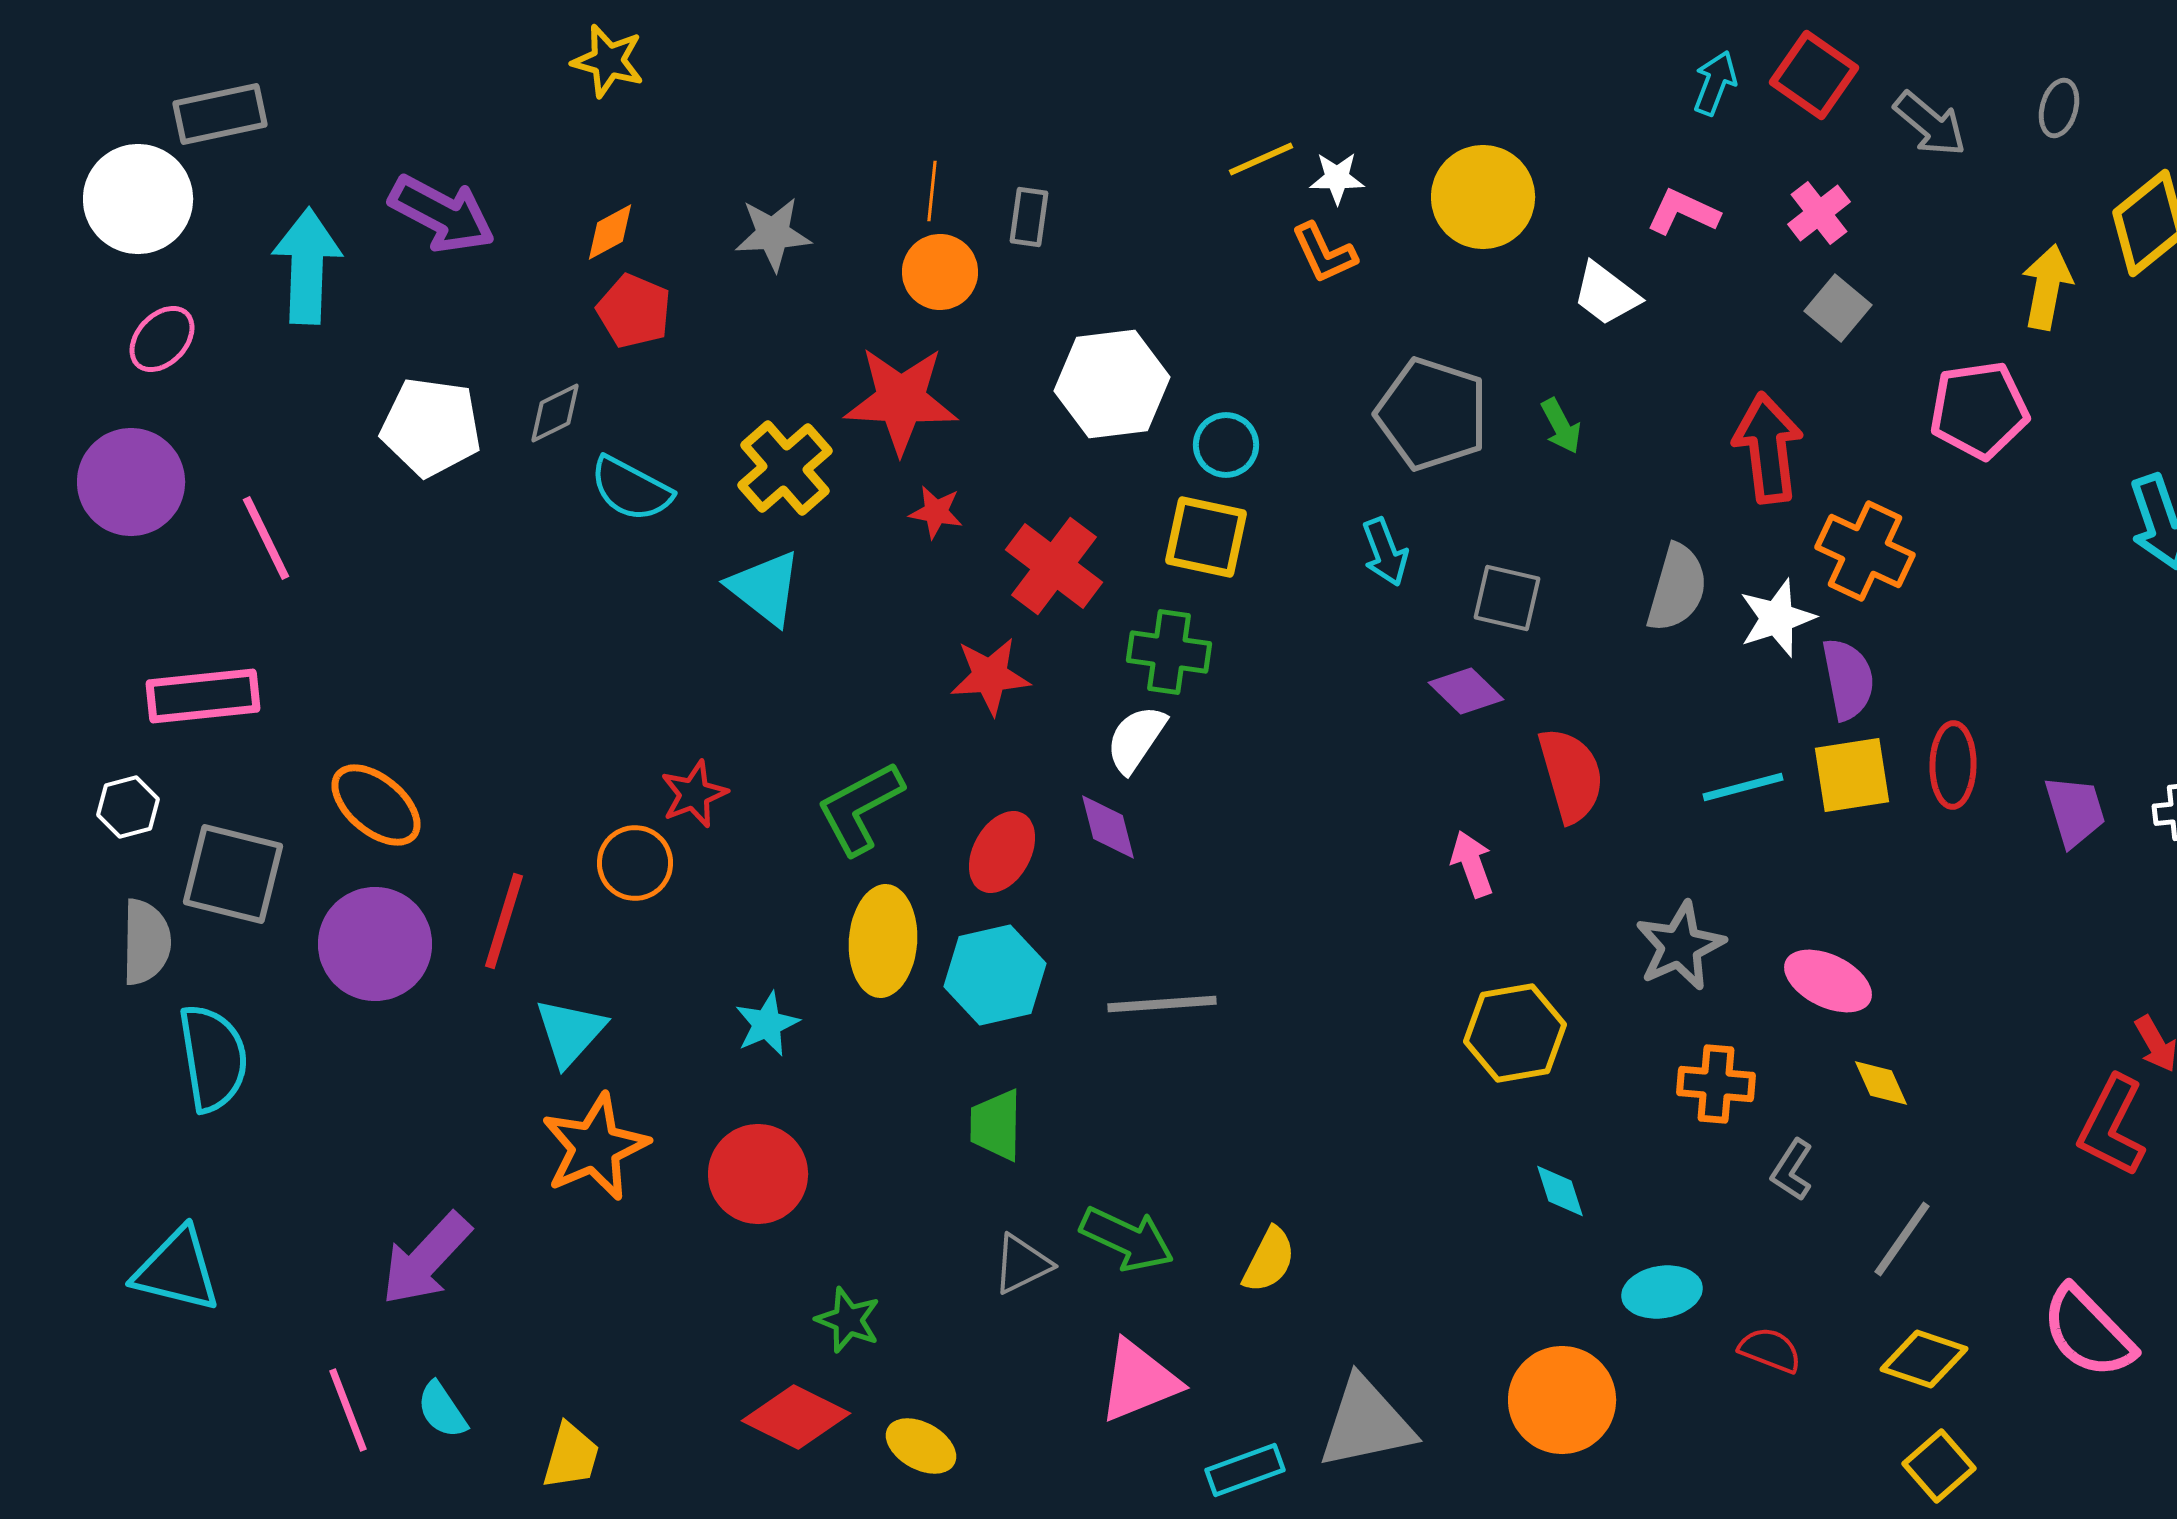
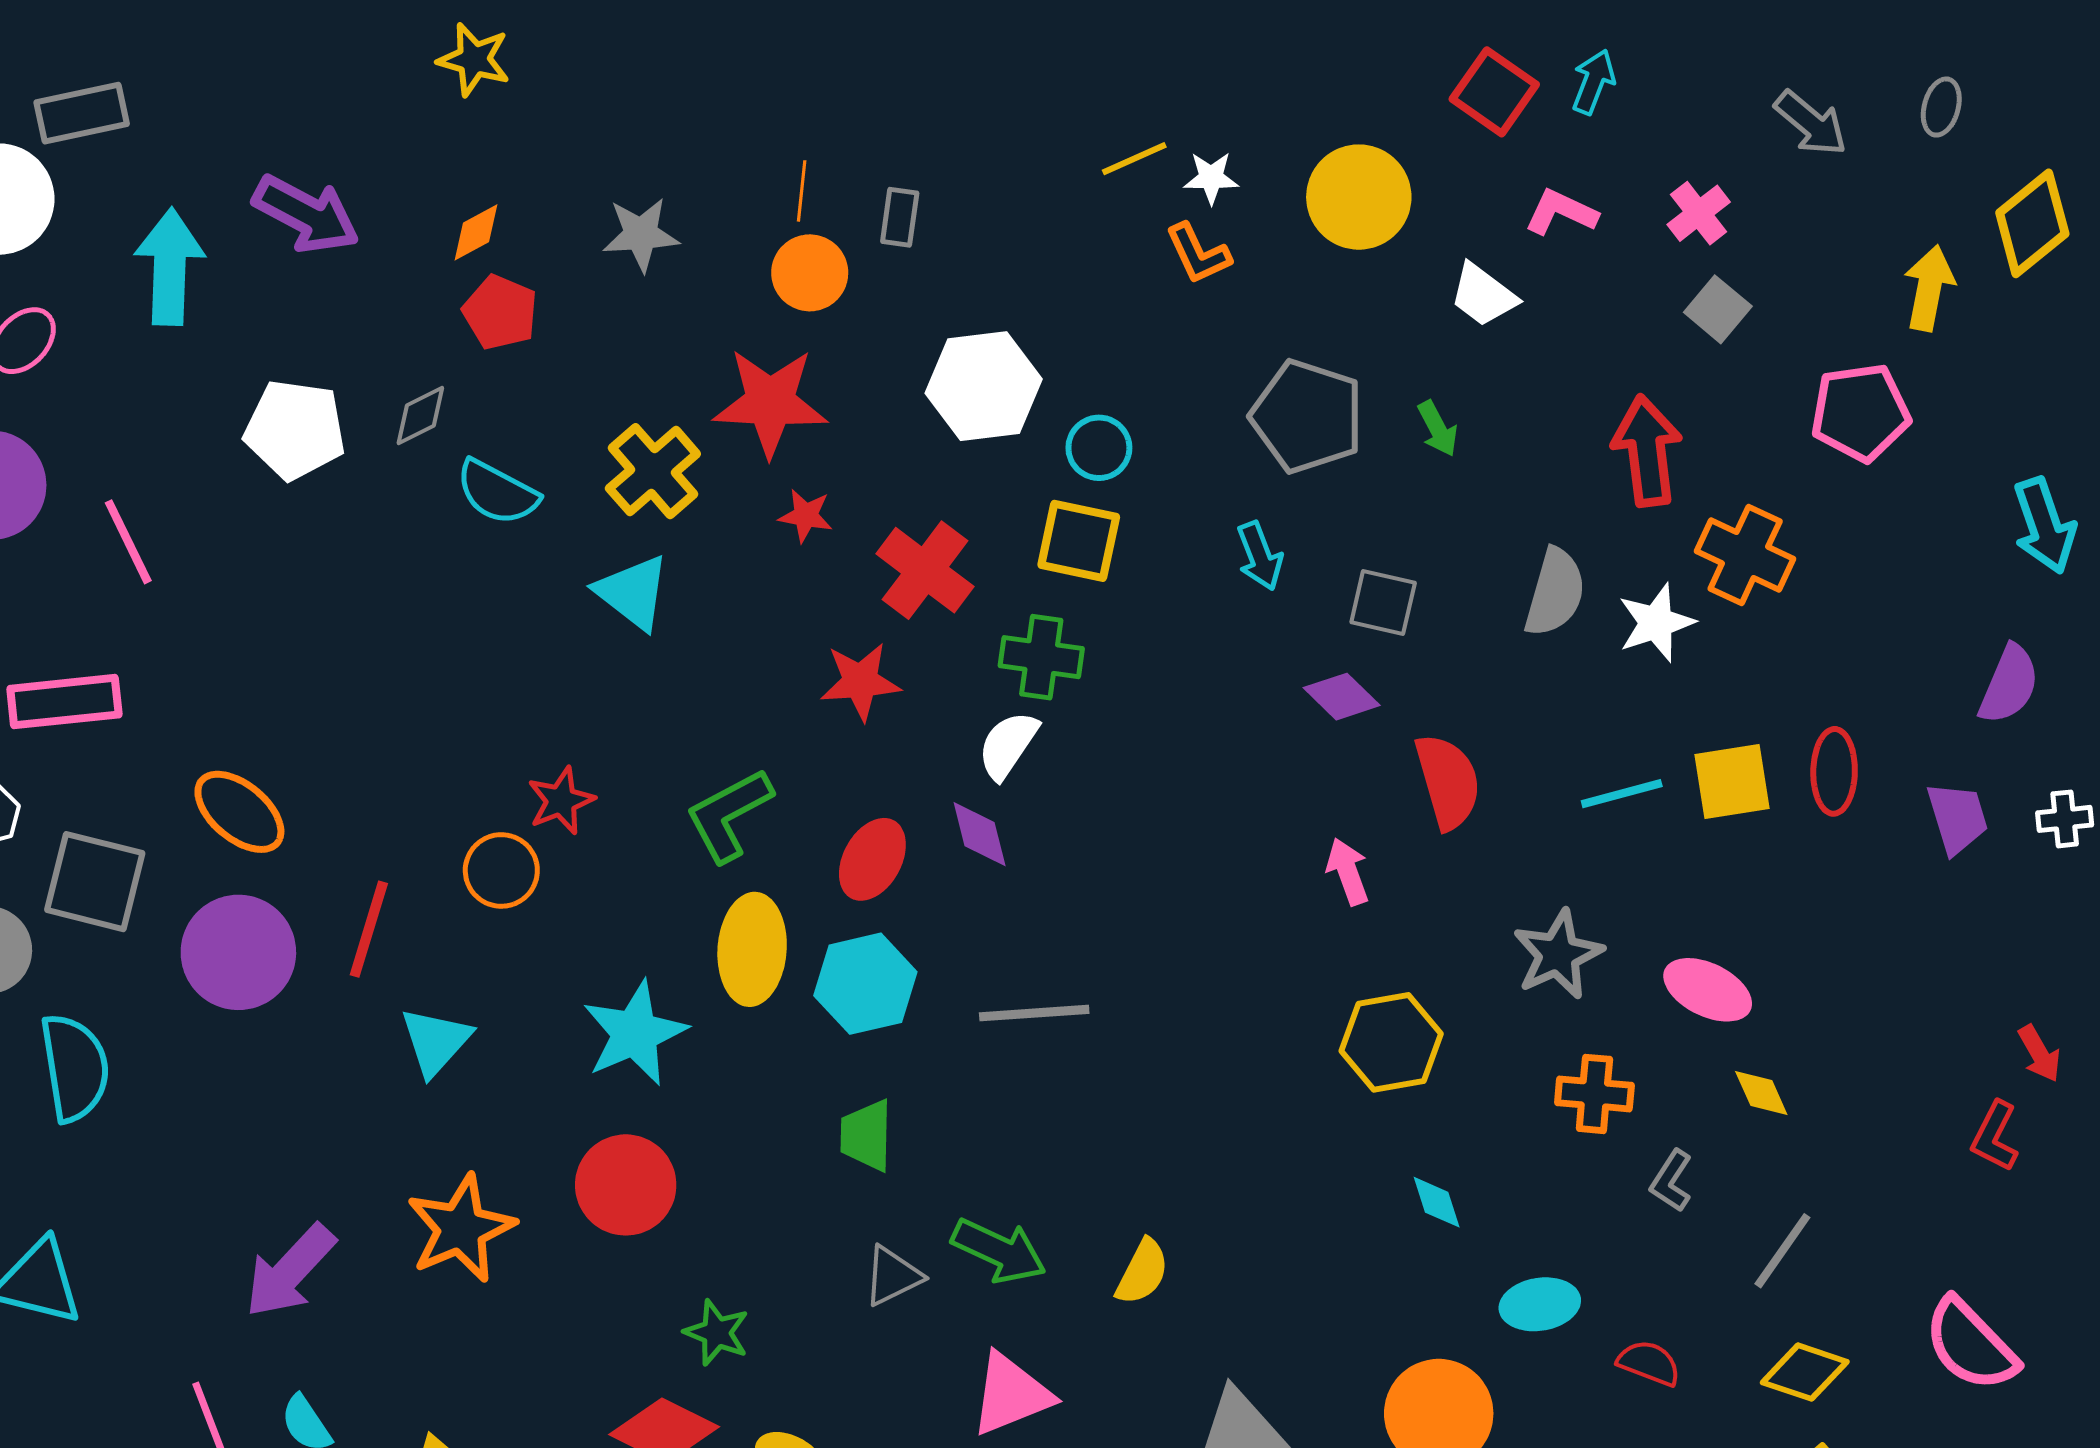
red square: (1814, 75) -> (1494, 92), moved
purple semicircle: (1848, 679) -> (2009, 684), moved, turned 34
cyan star: (767, 1024) -> (635, 1033), size x1.6
red L-shape: (2112, 1126) -> (1995, 1136), size x0.7
orange star: (595, 1147) -> (461, 1228), moved

